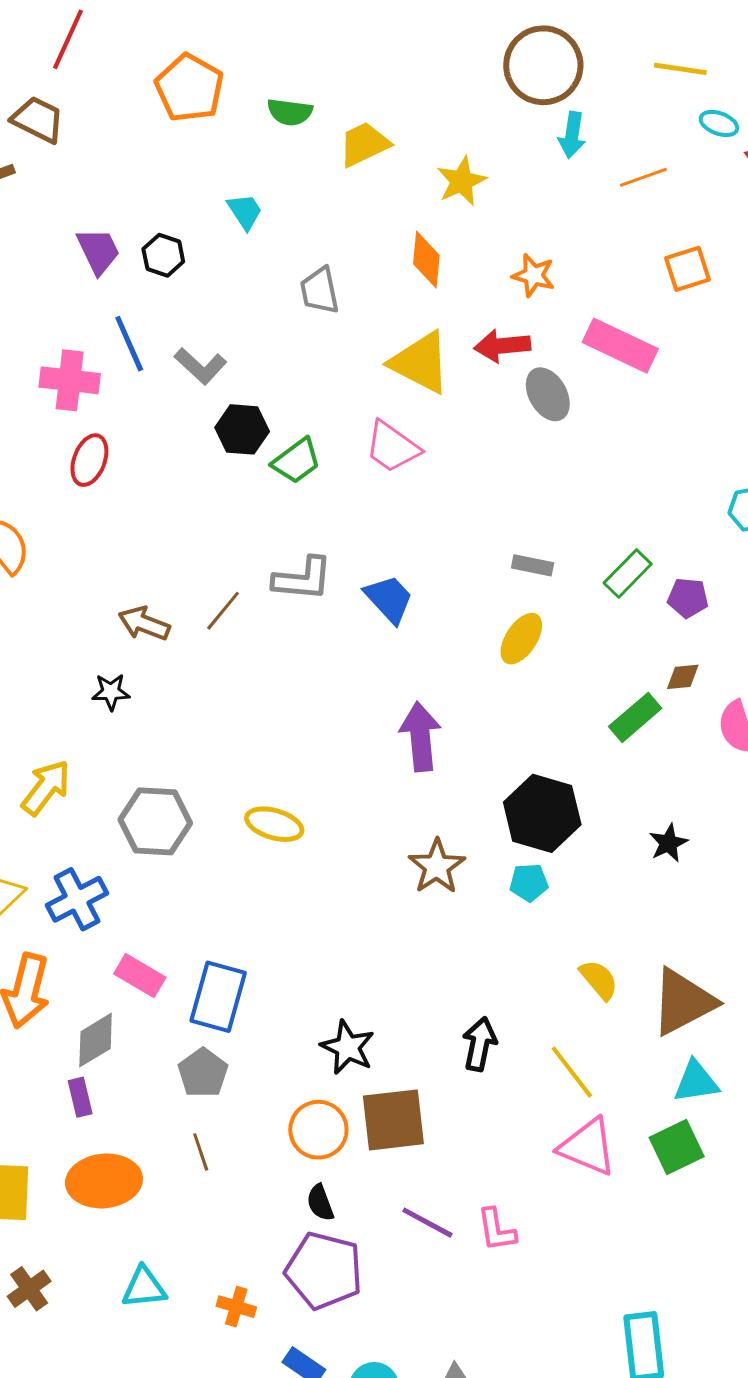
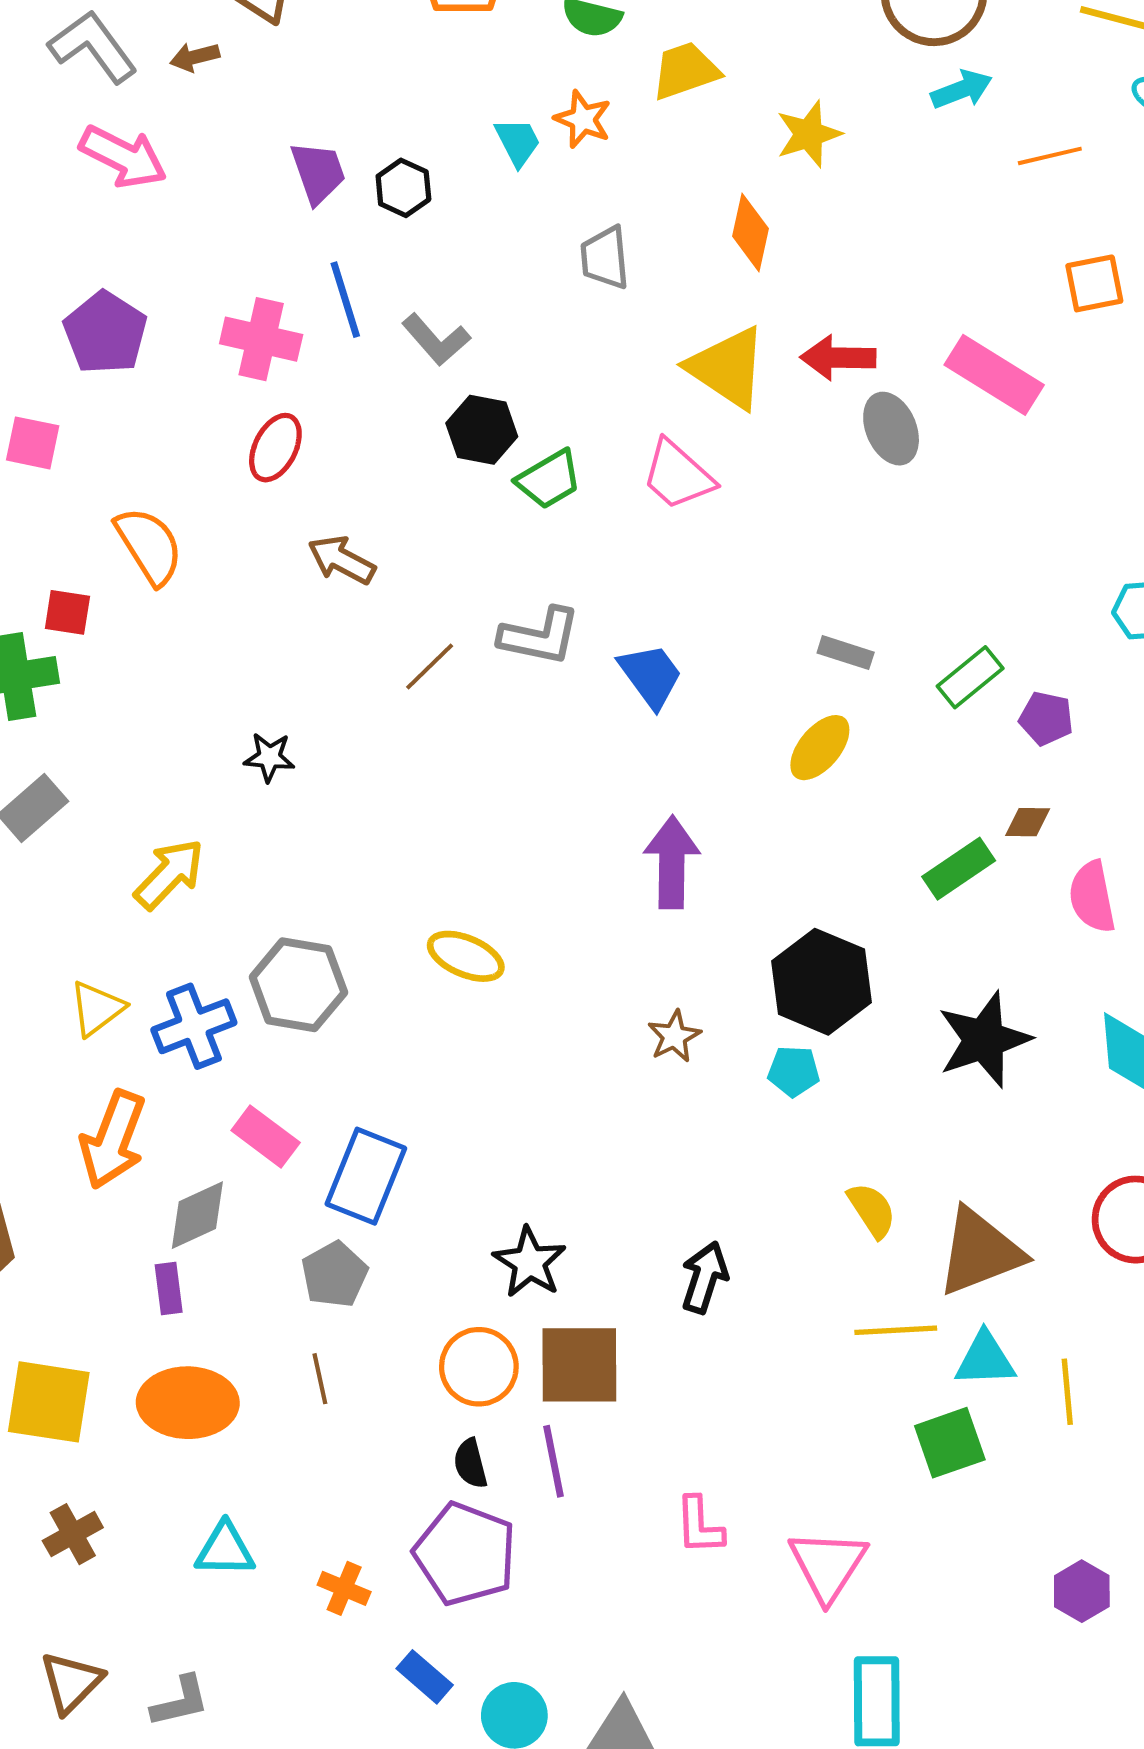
cyan arrow: (572, 135) -> (962, 89), turned -126
orange star: (534, 275) -> (583, 119), moved
brown arrow: (144, 624) -> (342, 560), moved
gray hexagon: (155, 821) -> (298, 985), moved
black star: (668, 843) -> (984, 1040), size x1.8
brown star: (437, 866) -> (674, 1036), size x0.7
yellow line: (572, 1072) -> (896, 1330), moved, turned -62
pink triangle: (588, 1147) -> (828, 1565), moved, turned 34
purple line: (427, 1223) -> (554, 1461), moved, turned 44

